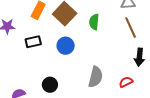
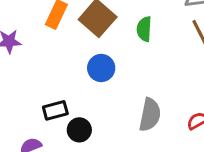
black rectangle: (33, 42) -> (55, 110), moved

